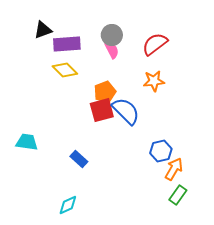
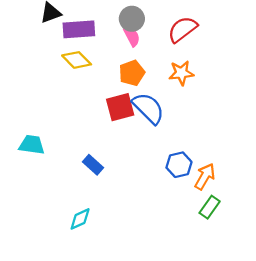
orange pentagon: (105, 92) -> (132, 73), moved
blue hexagon: (161, 151) -> (179, 165), moved

